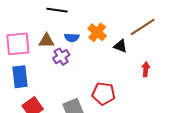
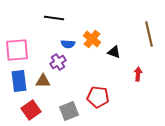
brown line: (143, 27) -> (149, 34), moved, turned -70
brown triangle: (46, 41) -> (43, 81), moved

